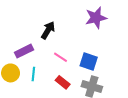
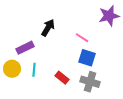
purple star: (96, 18) -> (109, 16), moved
pink line: (61, 57) -> (82, 38), moved

